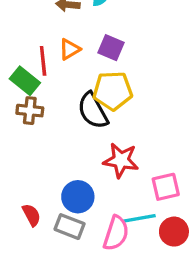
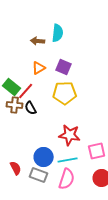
red line: (43, 61) -> (26, 91), moved, turned 48
black semicircle: (93, 111) -> (31, 108), moved, size x0.6
cyan line: (139, 218) -> (68, 160), moved

